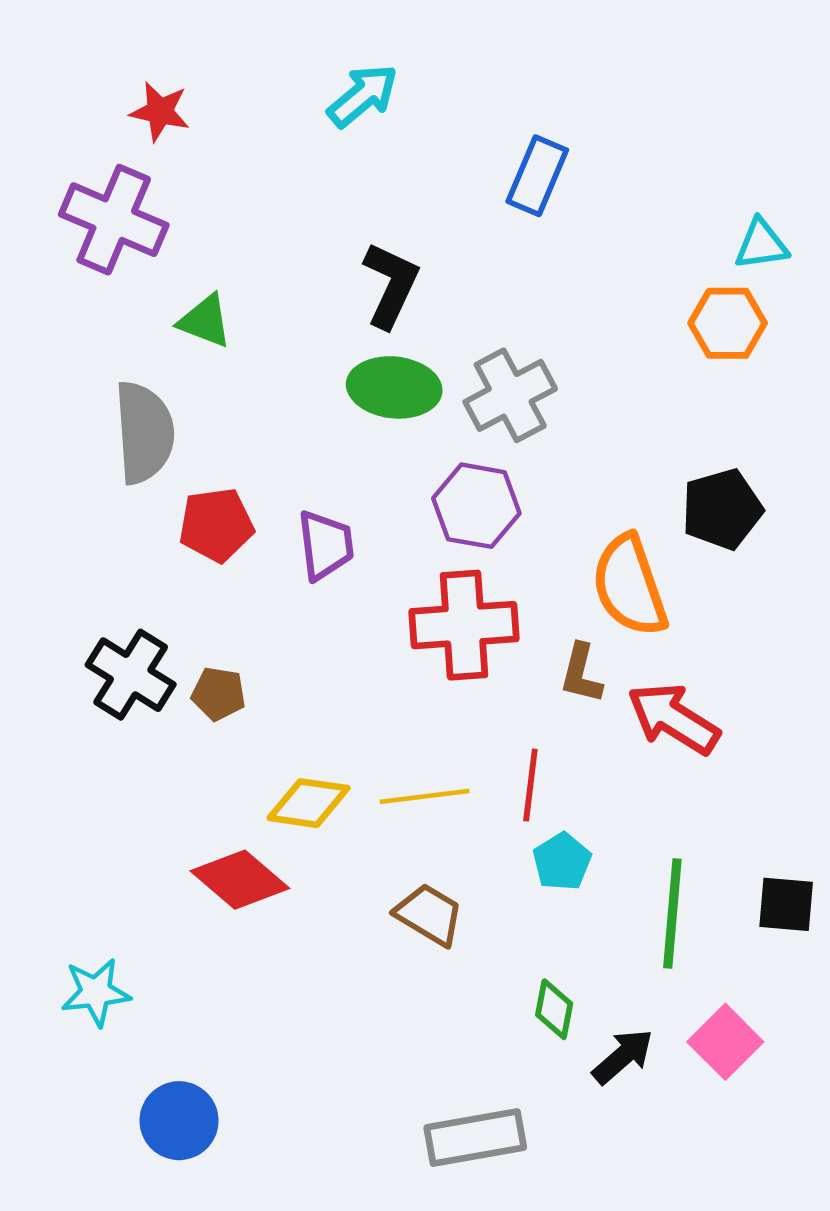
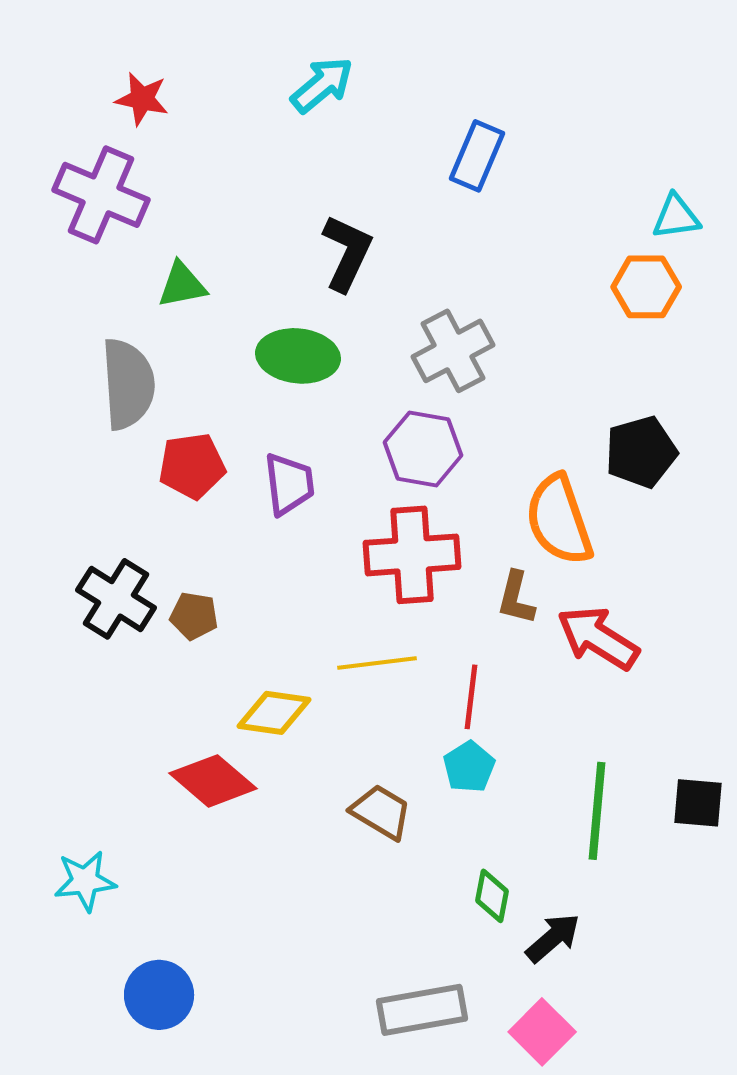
green triangle: (205, 321) -> (182, 285), turned -32
green ellipse: (394, 387) -> (298, 356), moved
yellow line: (425, 796) -> (377, 663), moved
cyan pentagon: (562, 862) -> (469, 767), moved
pink square: (725, 1042) -> (542, 1032), moved

